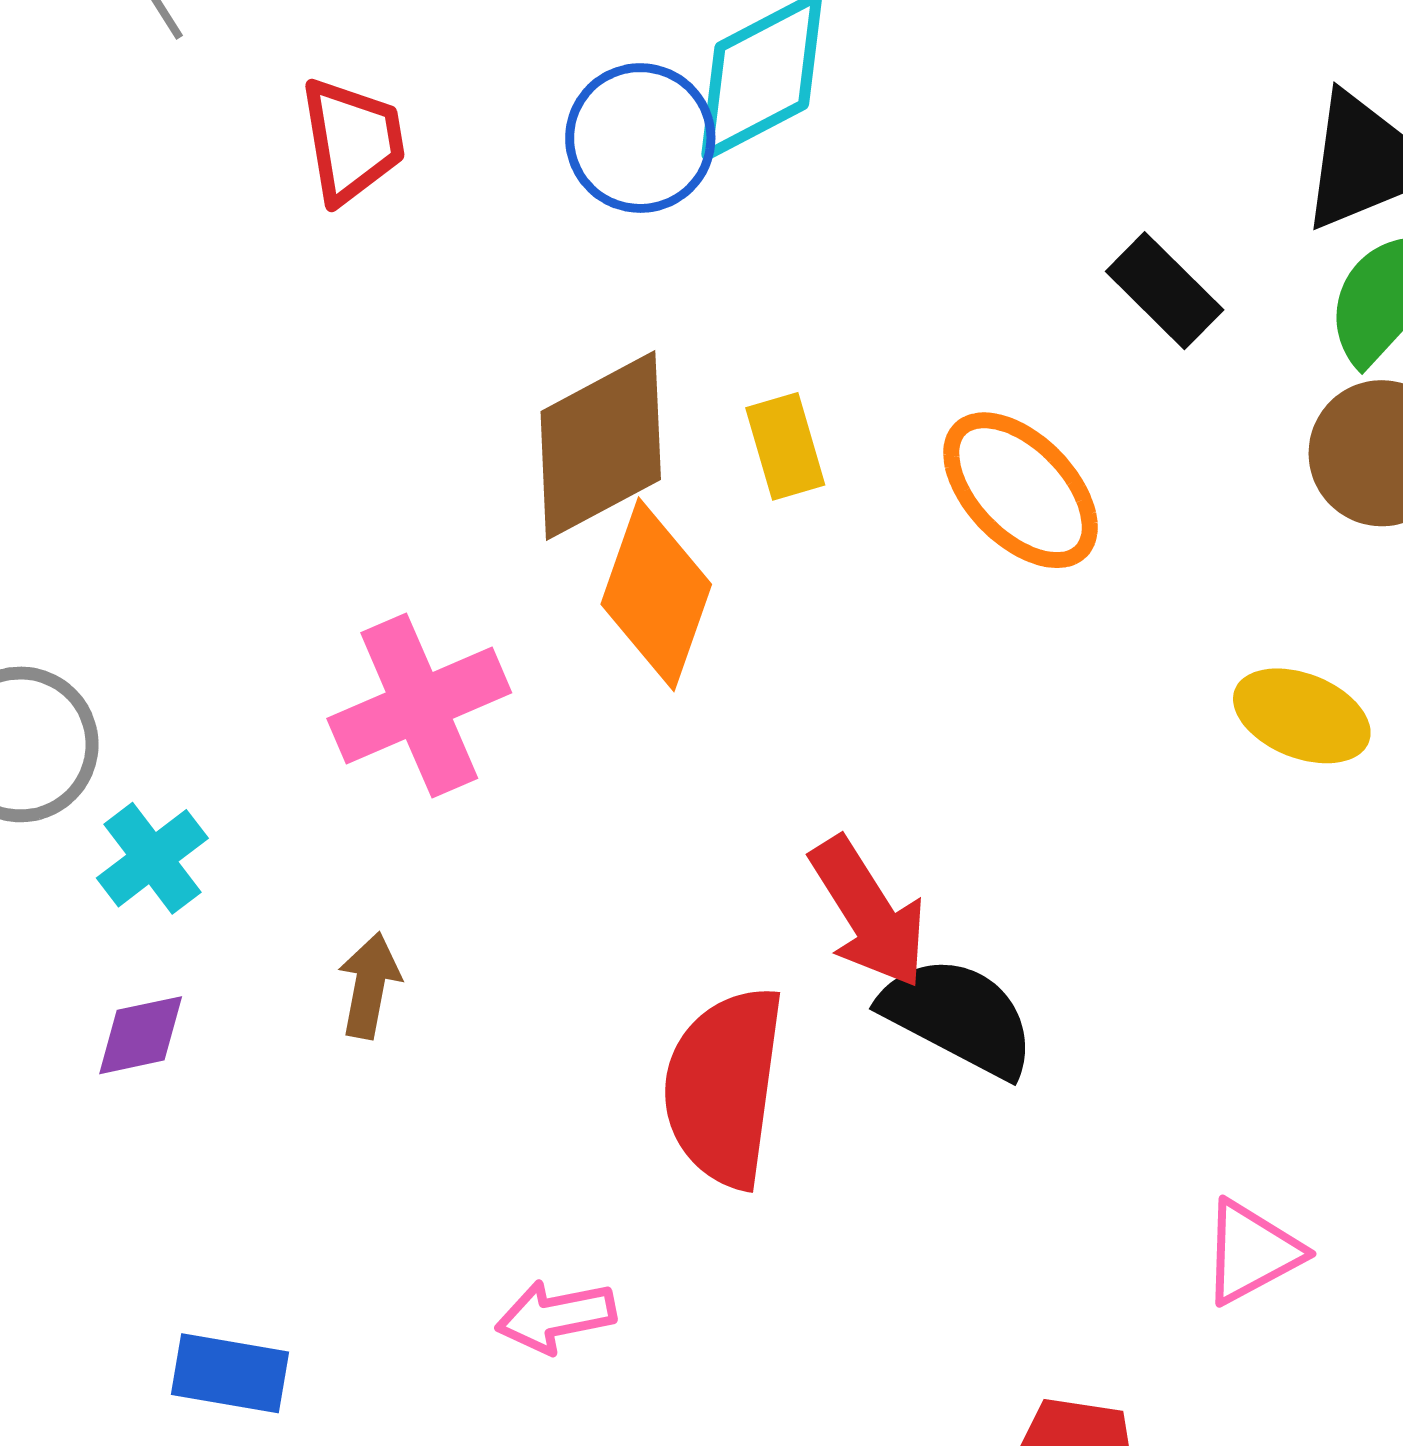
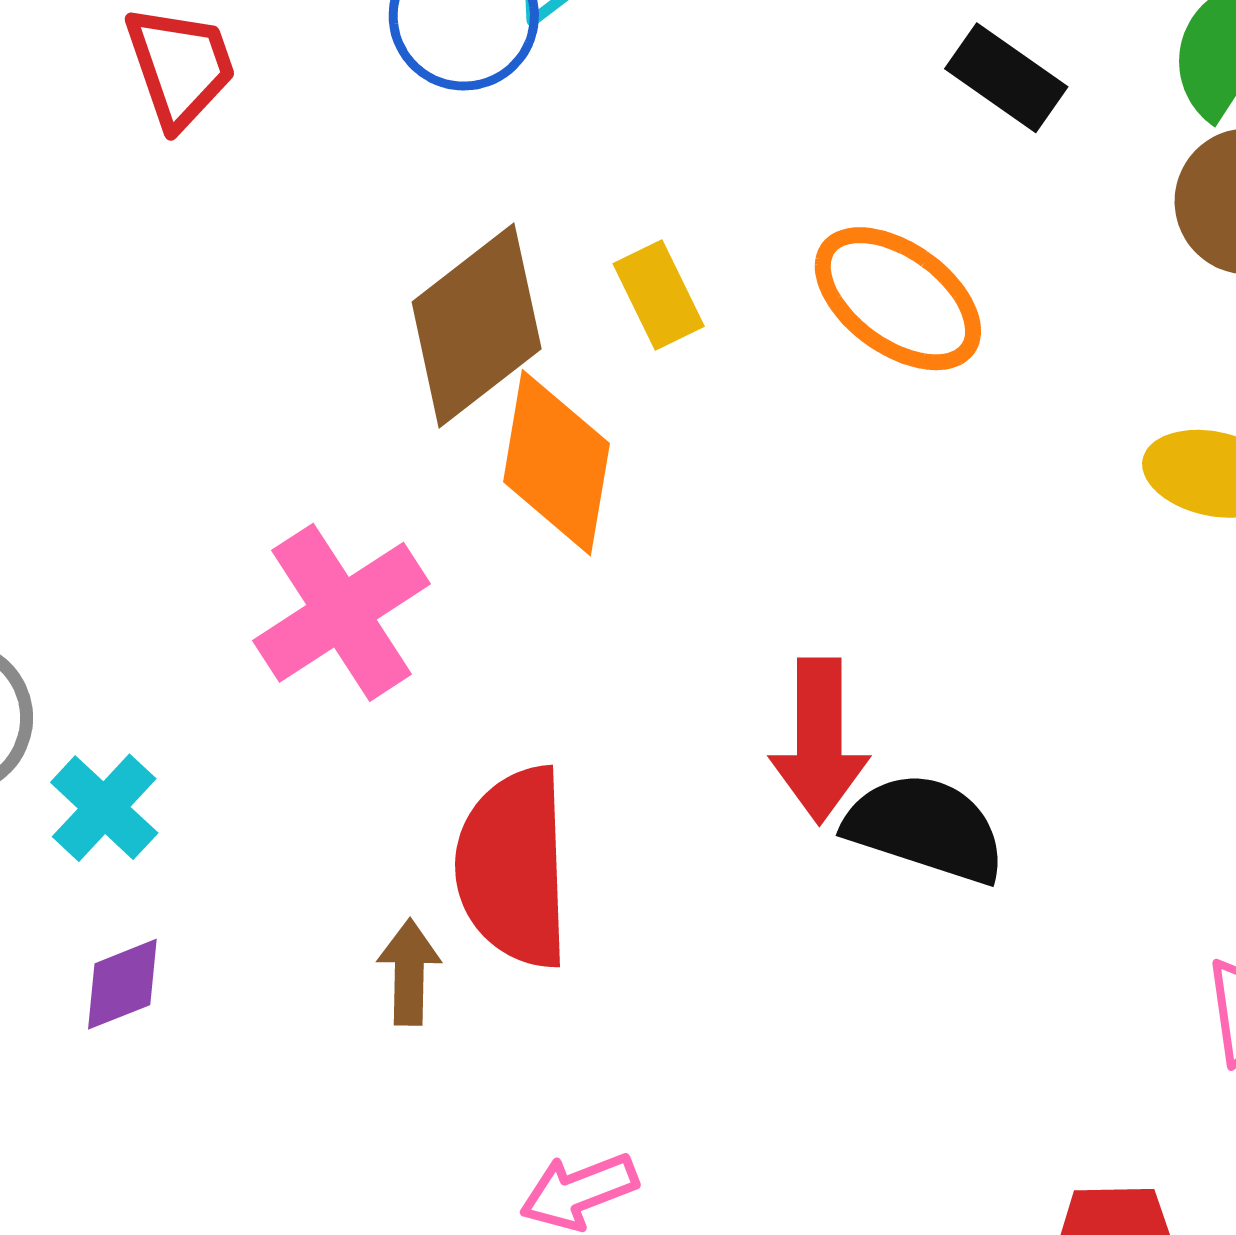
red arrow: (869, 913) -> (819, 741), turned 42
brown arrow: (369, 985) -> (409, 972), moved
red semicircle: (724, 1087) -> (514, 867), moved

